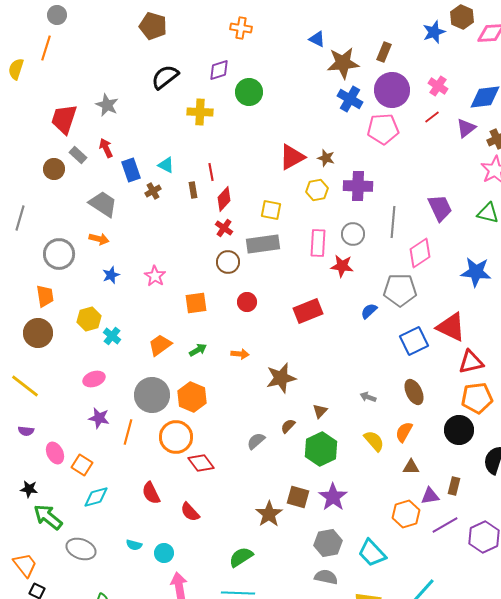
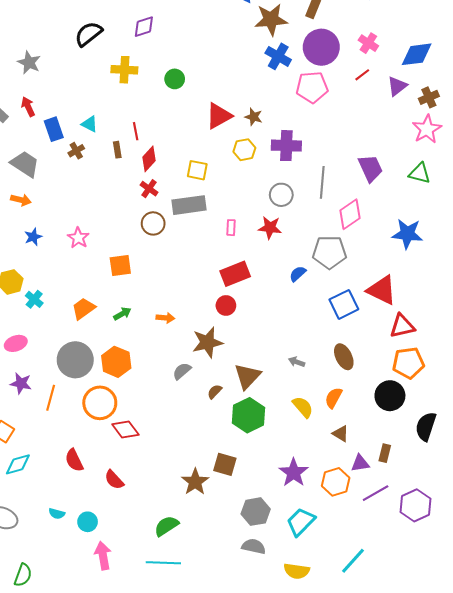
green circle: (249, 92) -> (175, 79), moved, size x0.7
pink rectangle: (318, 243) -> (231, 228), moved, size x0.6
red circle: (247, 302) -> (226, 305), moved
brown triangle: (320, 411) -> (247, 376), size x1.8
gray semicircle: (256, 441) -> (182, 371), moved
brown triangle: (411, 467) -> (341, 434), turned 30
purple star: (333, 497) -> (294, 473), moved
cyan trapezoid: (372, 553) -> (301, 522), turned 88

